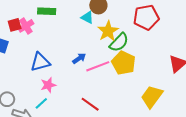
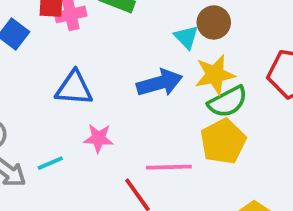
blue arrow: (79, 58) -> (160, 83), moved, size x1.6
pink line: (98, 66) -> (169, 167), moved
pink star: (48, 85) -> (99, 138), moved

